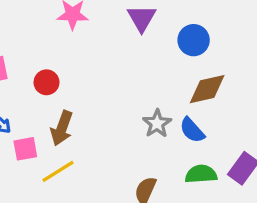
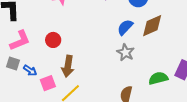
blue semicircle: (192, 130) -> (125, 27), moved, turned 96

